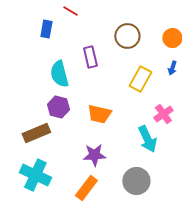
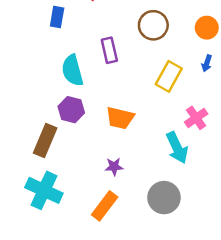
brown rectangle: (36, 133) -> (45, 141), turned -44
purple star: (94, 155) -> (114, 167), size x0.7

